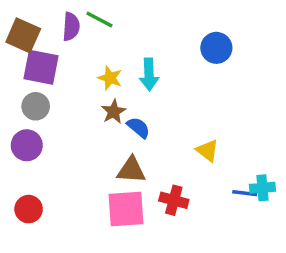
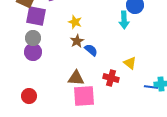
cyan arrow: (149, 74) -> (124, 20), moved
purple circle: (27, 145) -> (33, 52), moved
brown triangle: (131, 170) -> (76, 78), moved
red cross: (174, 200) -> (111, 78), moved

